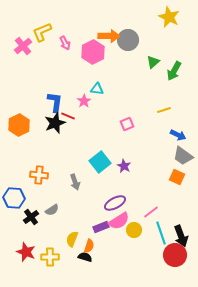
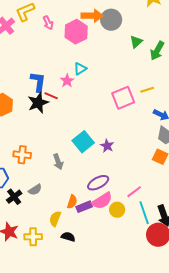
cyan triangle: (97, 89) -> (80, 69), turned -40
pink square: (127, 124) -> (123, 98), moved, size x1.6
orange semicircle: (89, 246) -> (72, 202), moved

